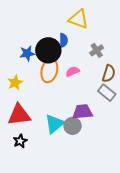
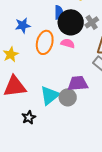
black circle: (48, 50) -> (71, 22), moved
pink semicircle: (73, 71) -> (68, 43), turned 40
black star: (20, 141) -> (29, 117), moved

